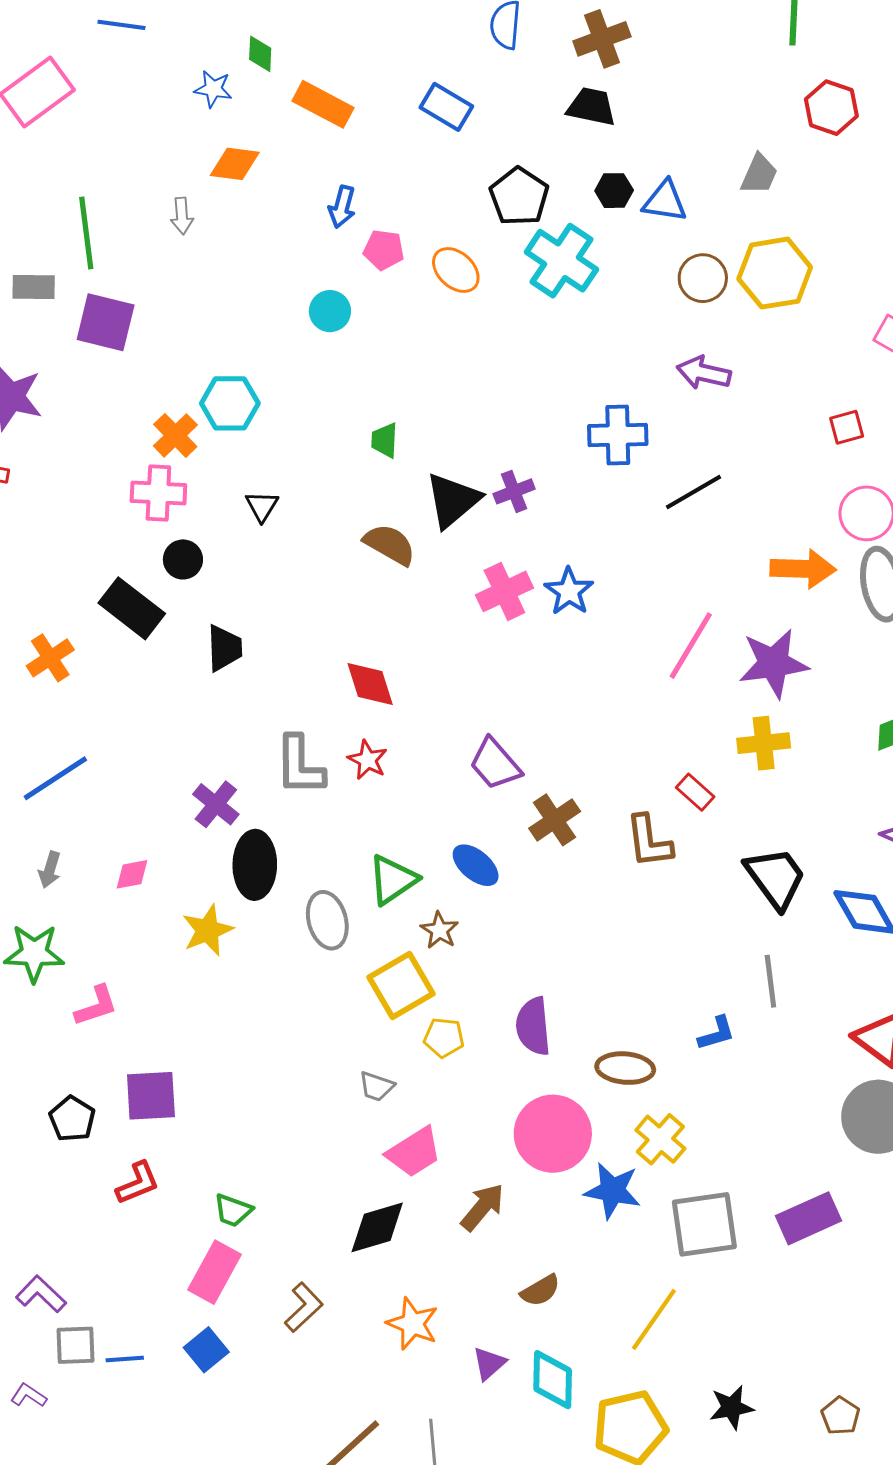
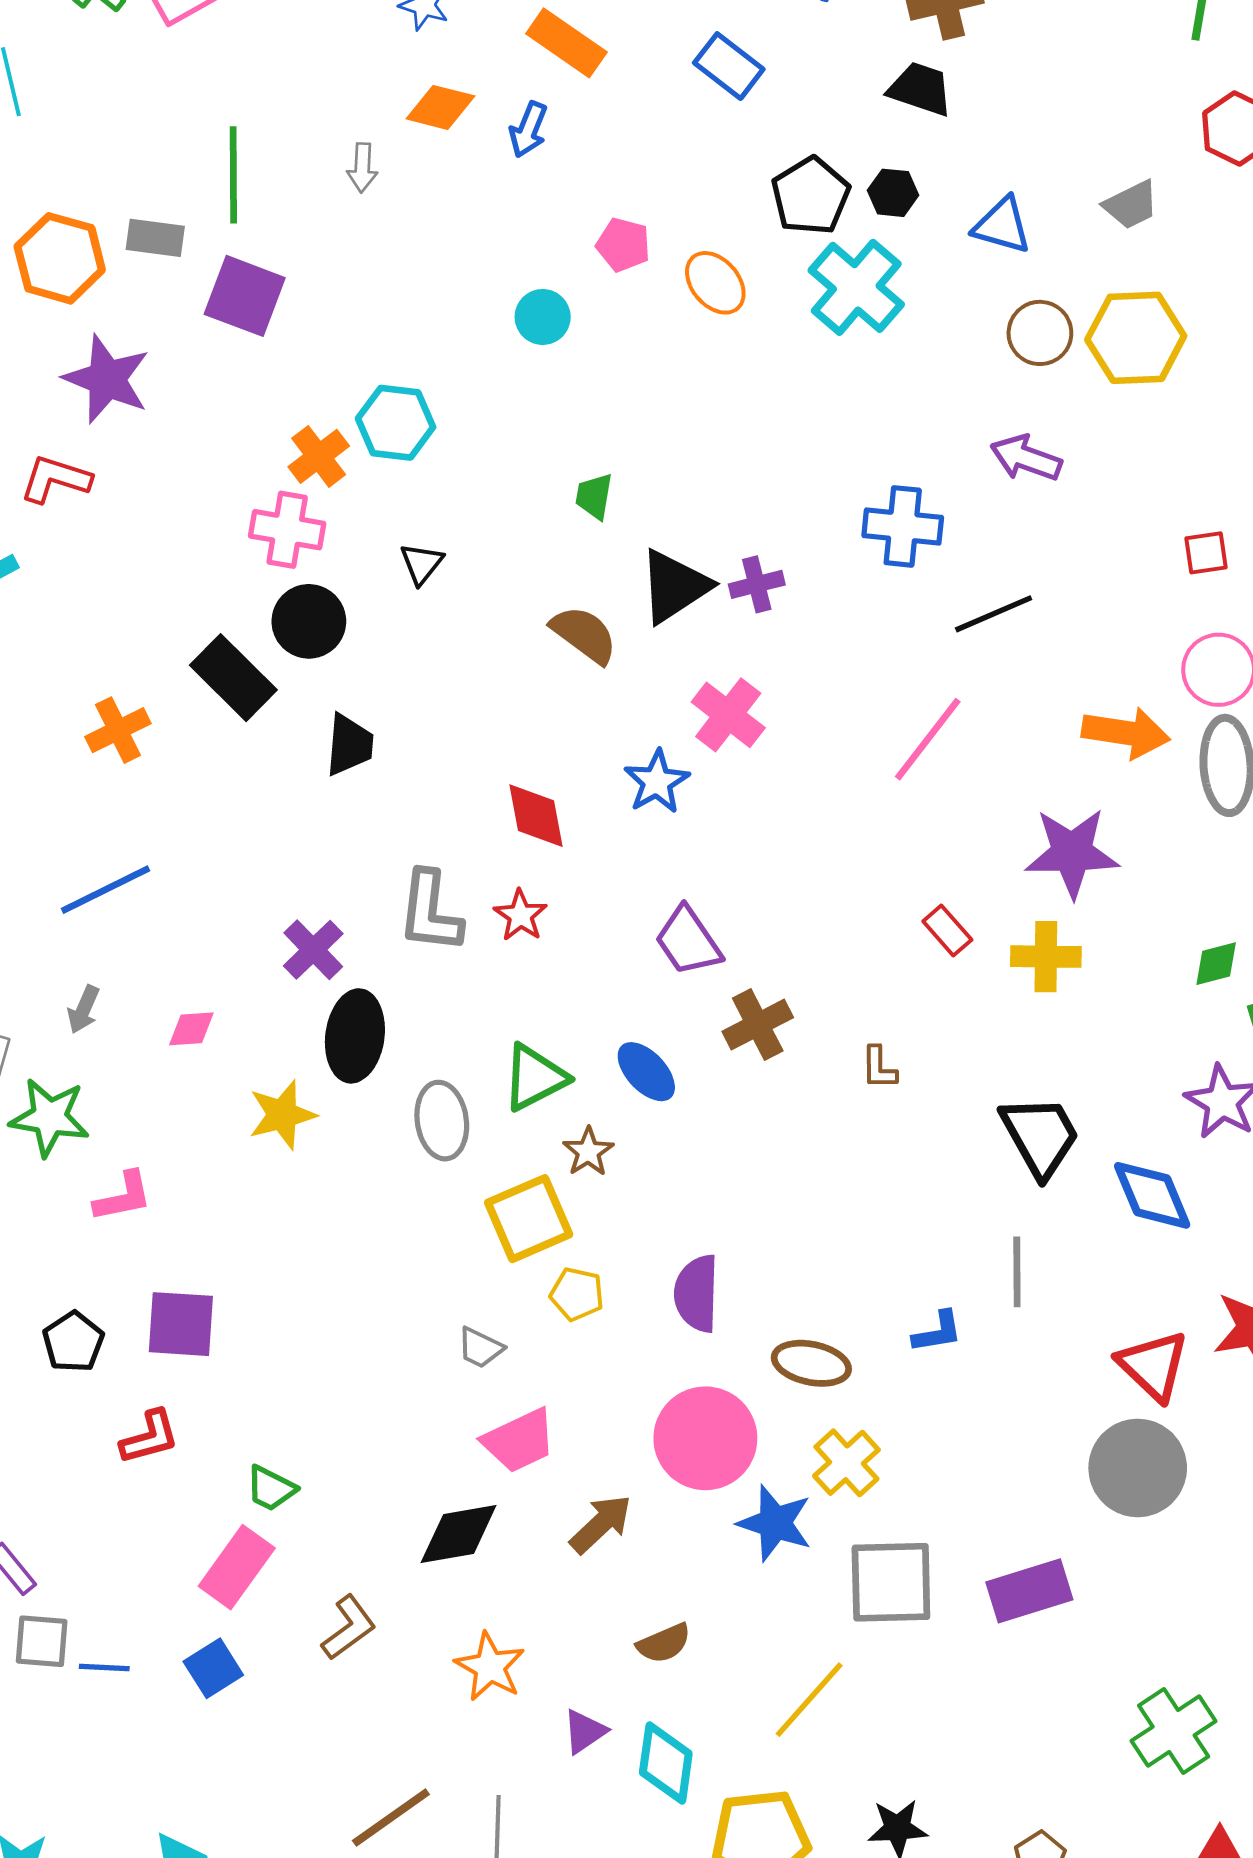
gray trapezoid: (759, 174) -> (1131, 205), turned 33
black hexagon: (614, 191) -> (893, 193), moved
blue arrow: (342, 207) -> (528, 130), moved
black circle: (183, 559) -> (309, 621), size x1.4
pink cross: (504, 591) -> (728, 715), turned -34
blue star: (569, 591) -> (657, 782), moved
pink line: (691, 646) -> (928, 739), moved
red rectangle: (695, 792) -> (947, 930), moved
brown L-shape: (649, 841) -> (879, 1068), size x0.6

